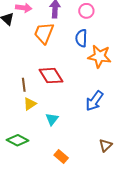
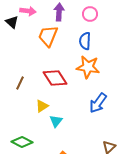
orange star: (100, 56) -> (88, 67), moved
brown line: (24, 85) -> (20, 83), moved, turned 32
yellow triangle: (30, 104) -> (42, 106), moved

